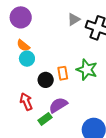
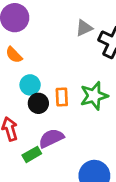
cyan circle: (27, 59) -> (30, 85), moved
green star: (87, 70) -> (94, 96), turned 30

